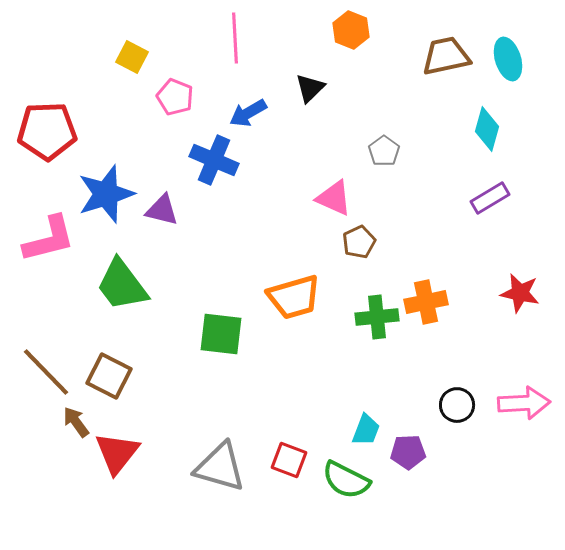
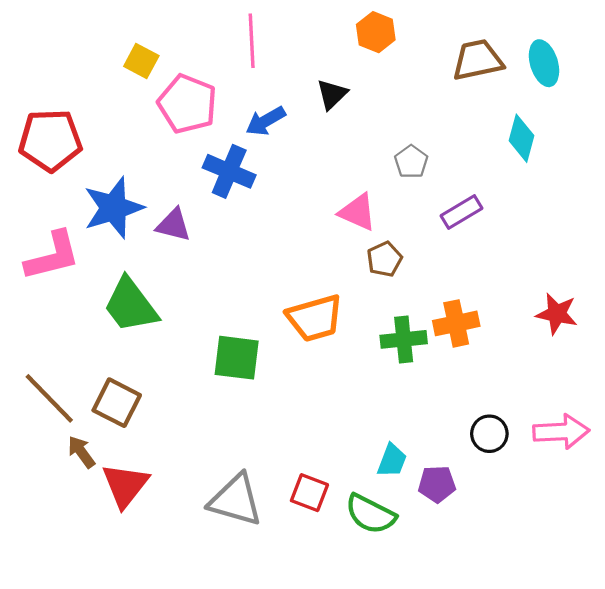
pink pentagon: (175, 97) -> (187, 104), size x1.5
purple rectangle: (490, 198) -> (462, 212), moved

